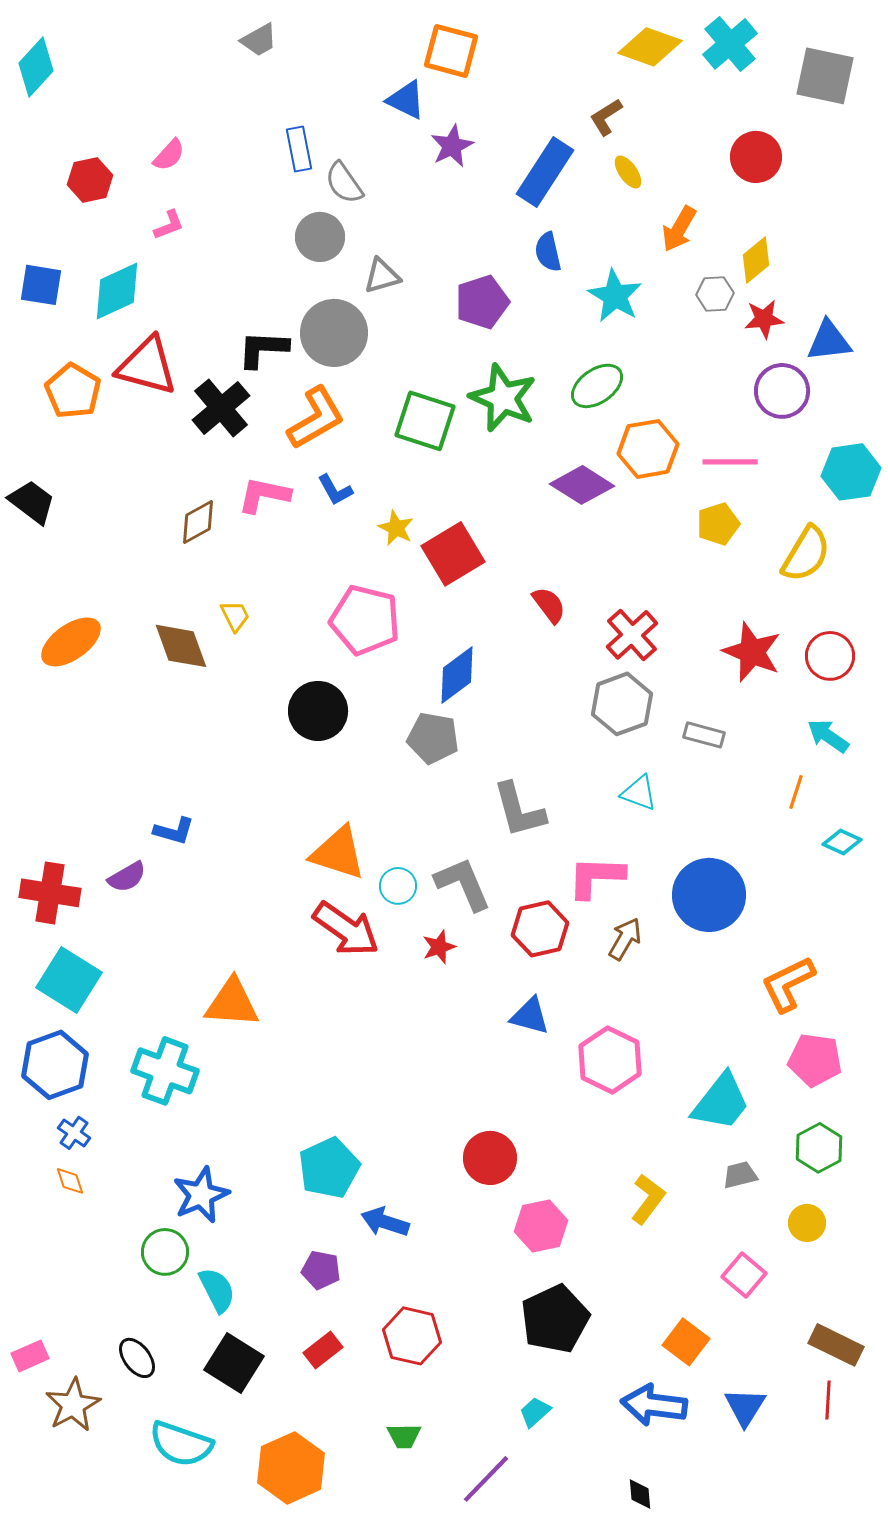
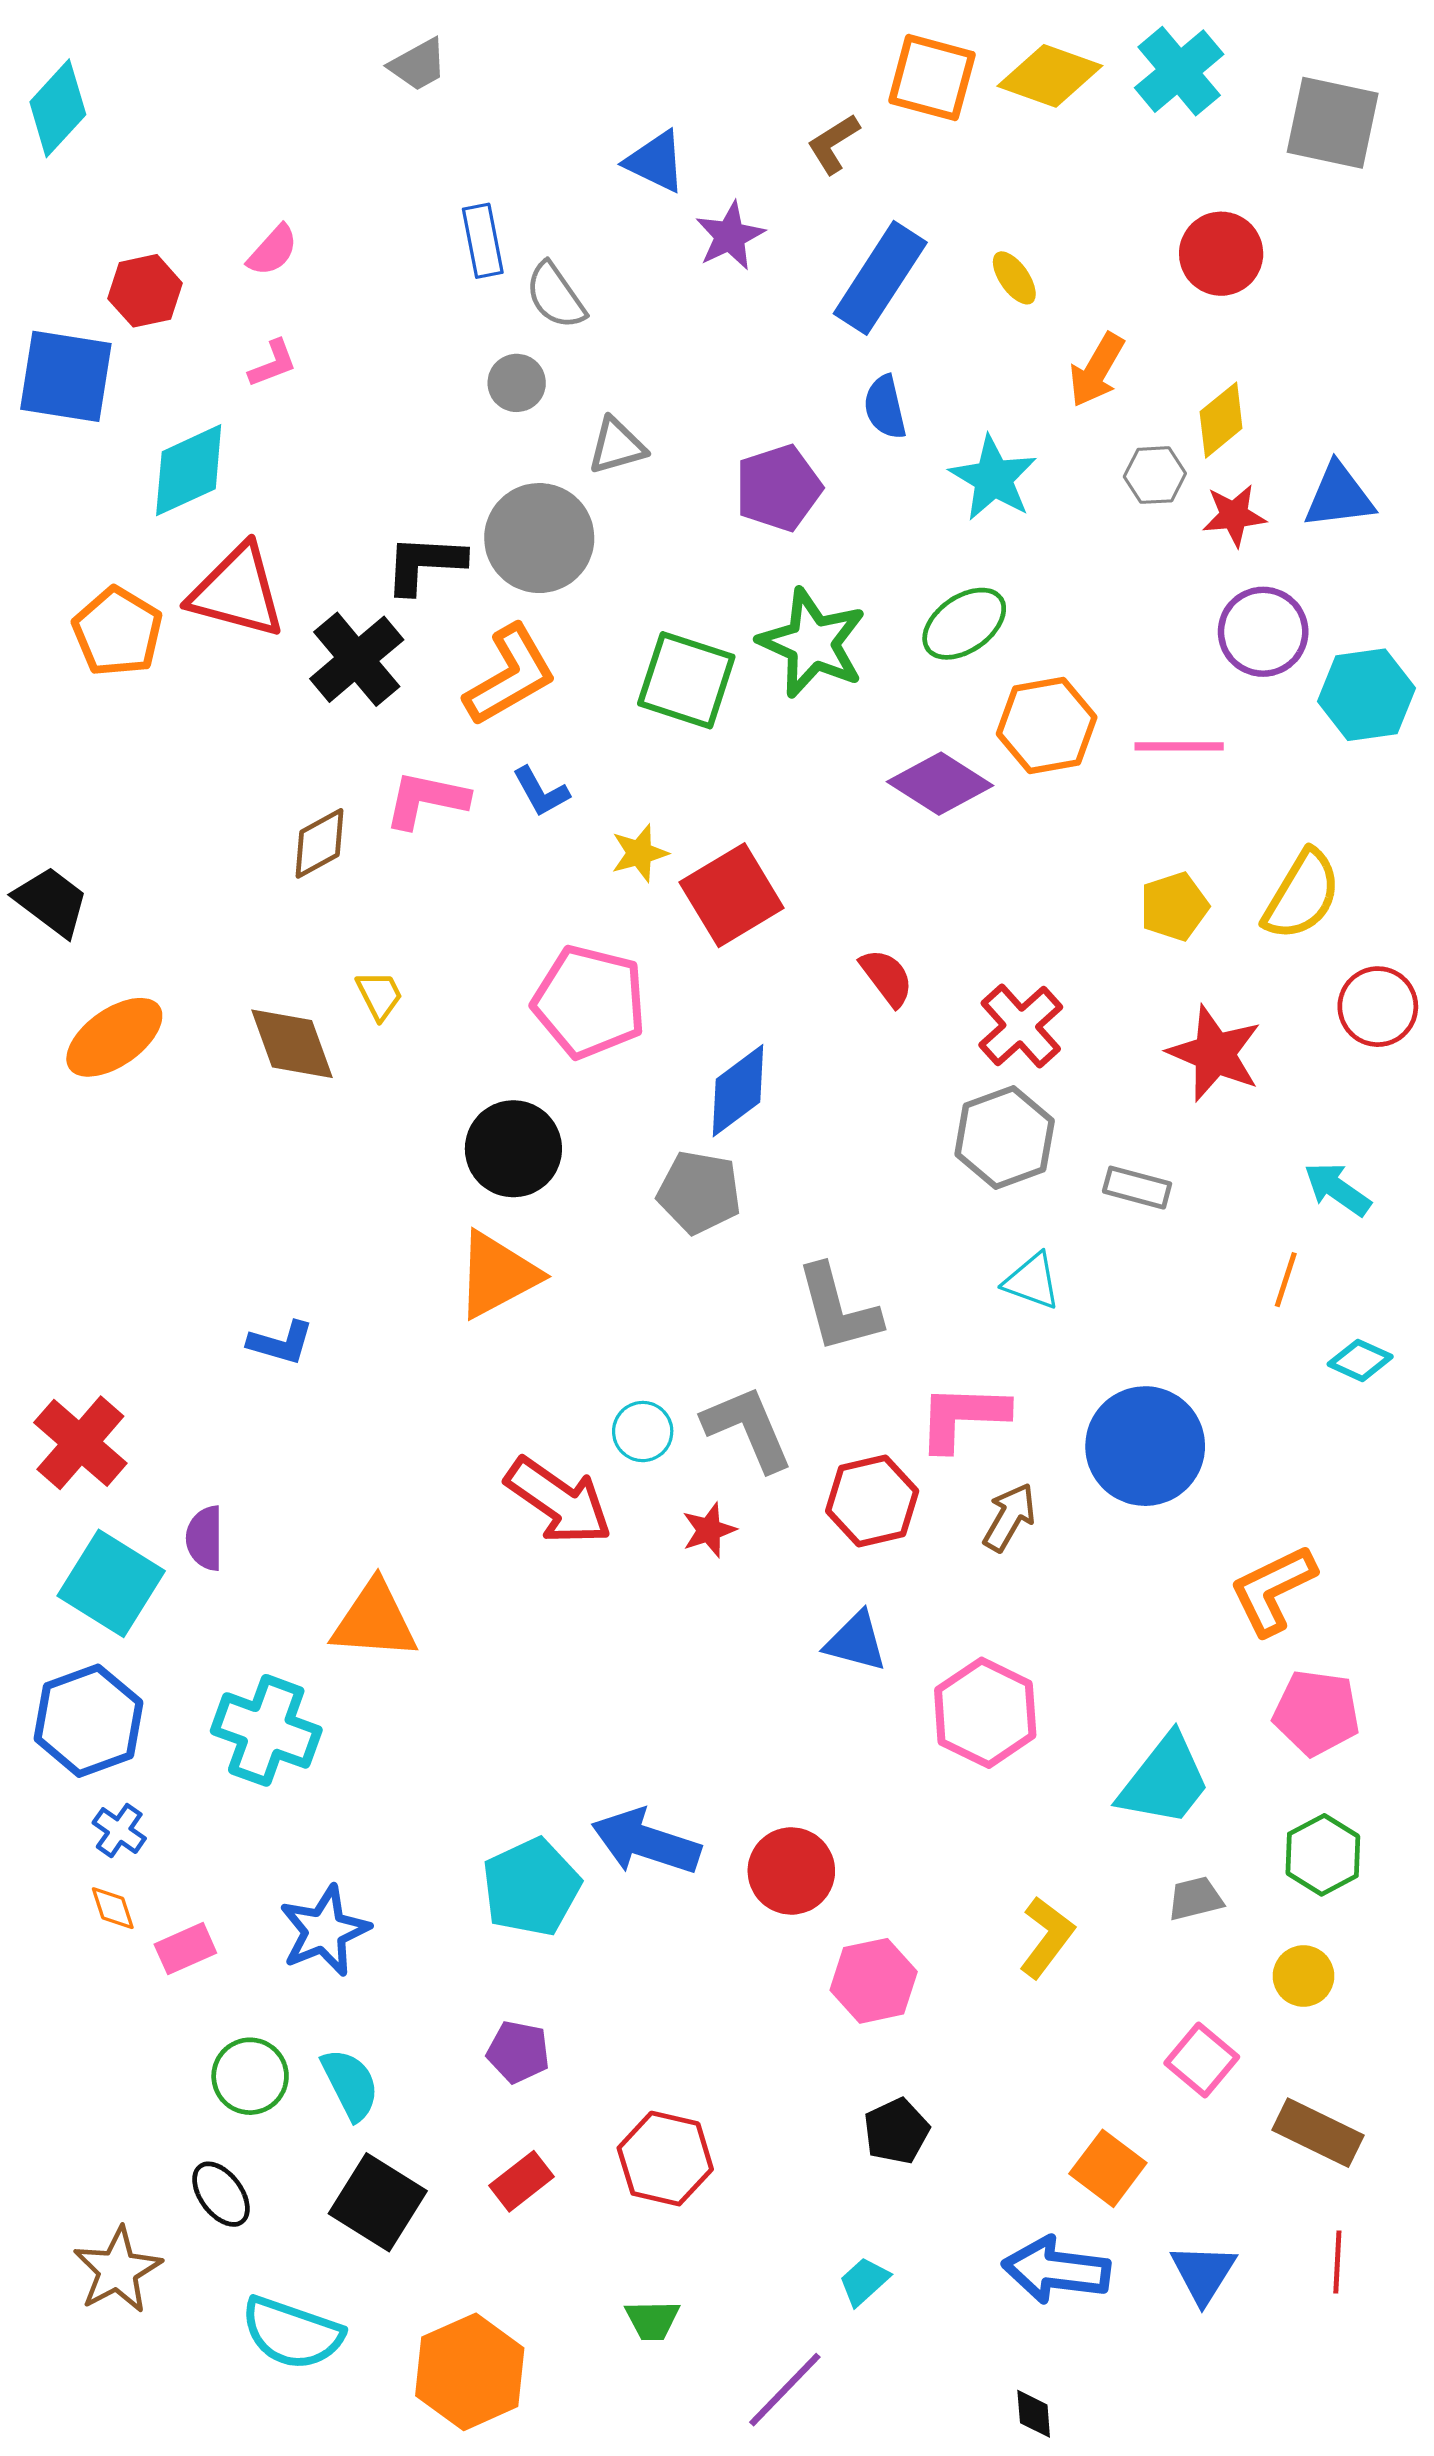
orange square: (451, 51) -> (932, 78), moved
brown L-shape: (606, 117) -> (833, 144), moved
gray circle: (320, 237) -> (517, 383), size x0.7
blue square: (41, 285) -> (66, 376), moved, size x1.4
blue triangle: (829, 341) -> (1339, 496), moved
cyan hexagon: (851, 472) -> (1367, 695), moved
black trapezoid: (32, 502) -> (51, 902), moved
yellow pentagon: (718, 524) -> (1174, 906), moved
yellow star: (396, 528) -> (639, 853), turned 30
red circle: (830, 656) -> (1378, 1007), moved
orange triangle: (338, 853) -> (497, 1275), moved, turned -46
purple semicircle: (127, 877) -> (205, 1538), moved, turned 120
red cross: (50, 893) -> (80, 1443), turned 32
blue arrow: (385, 1222) -> (646, 1842), moved, size x1.4
green circle: (165, 1252) -> (250, 2076), moved
black pentagon: (555, 1319) -> (896, 2131), size x0.6
brown rectangle: (836, 1345) -> (1318, 2133), moved
pink rectangle: (30, 1356) -> (185, 1949), moved

